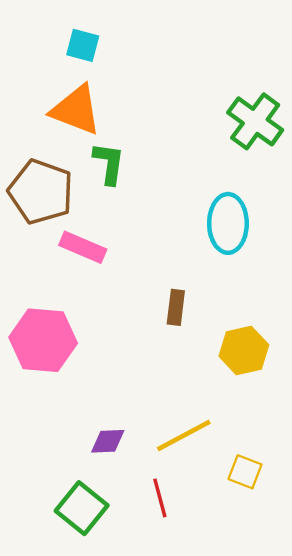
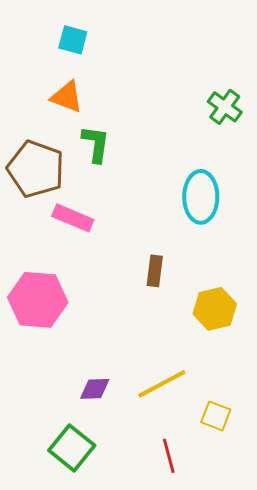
orange triangle: (76, 110) -> (67, 97), size x0.7
green cross: (255, 121) -> (225, 107), size x0.7
red line: (160, 498) -> (169, 456), moved

